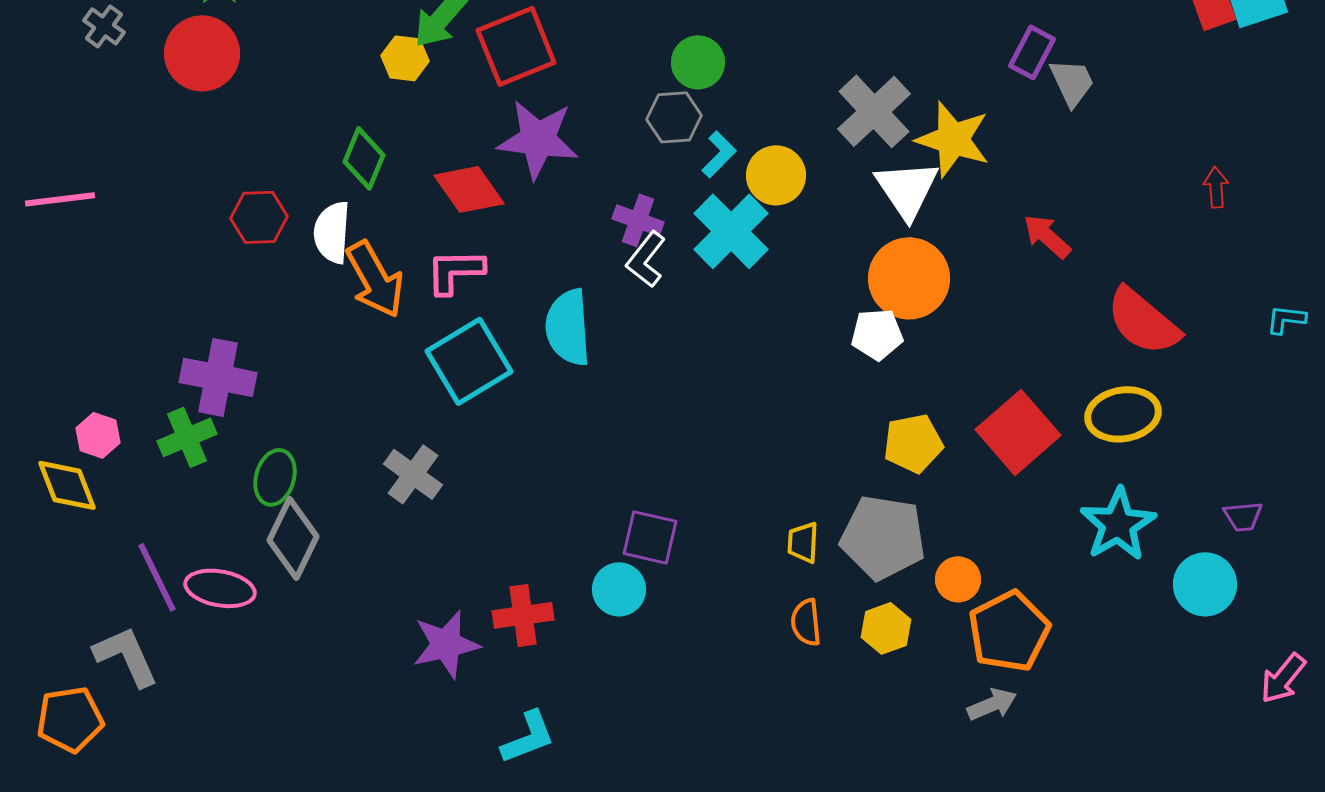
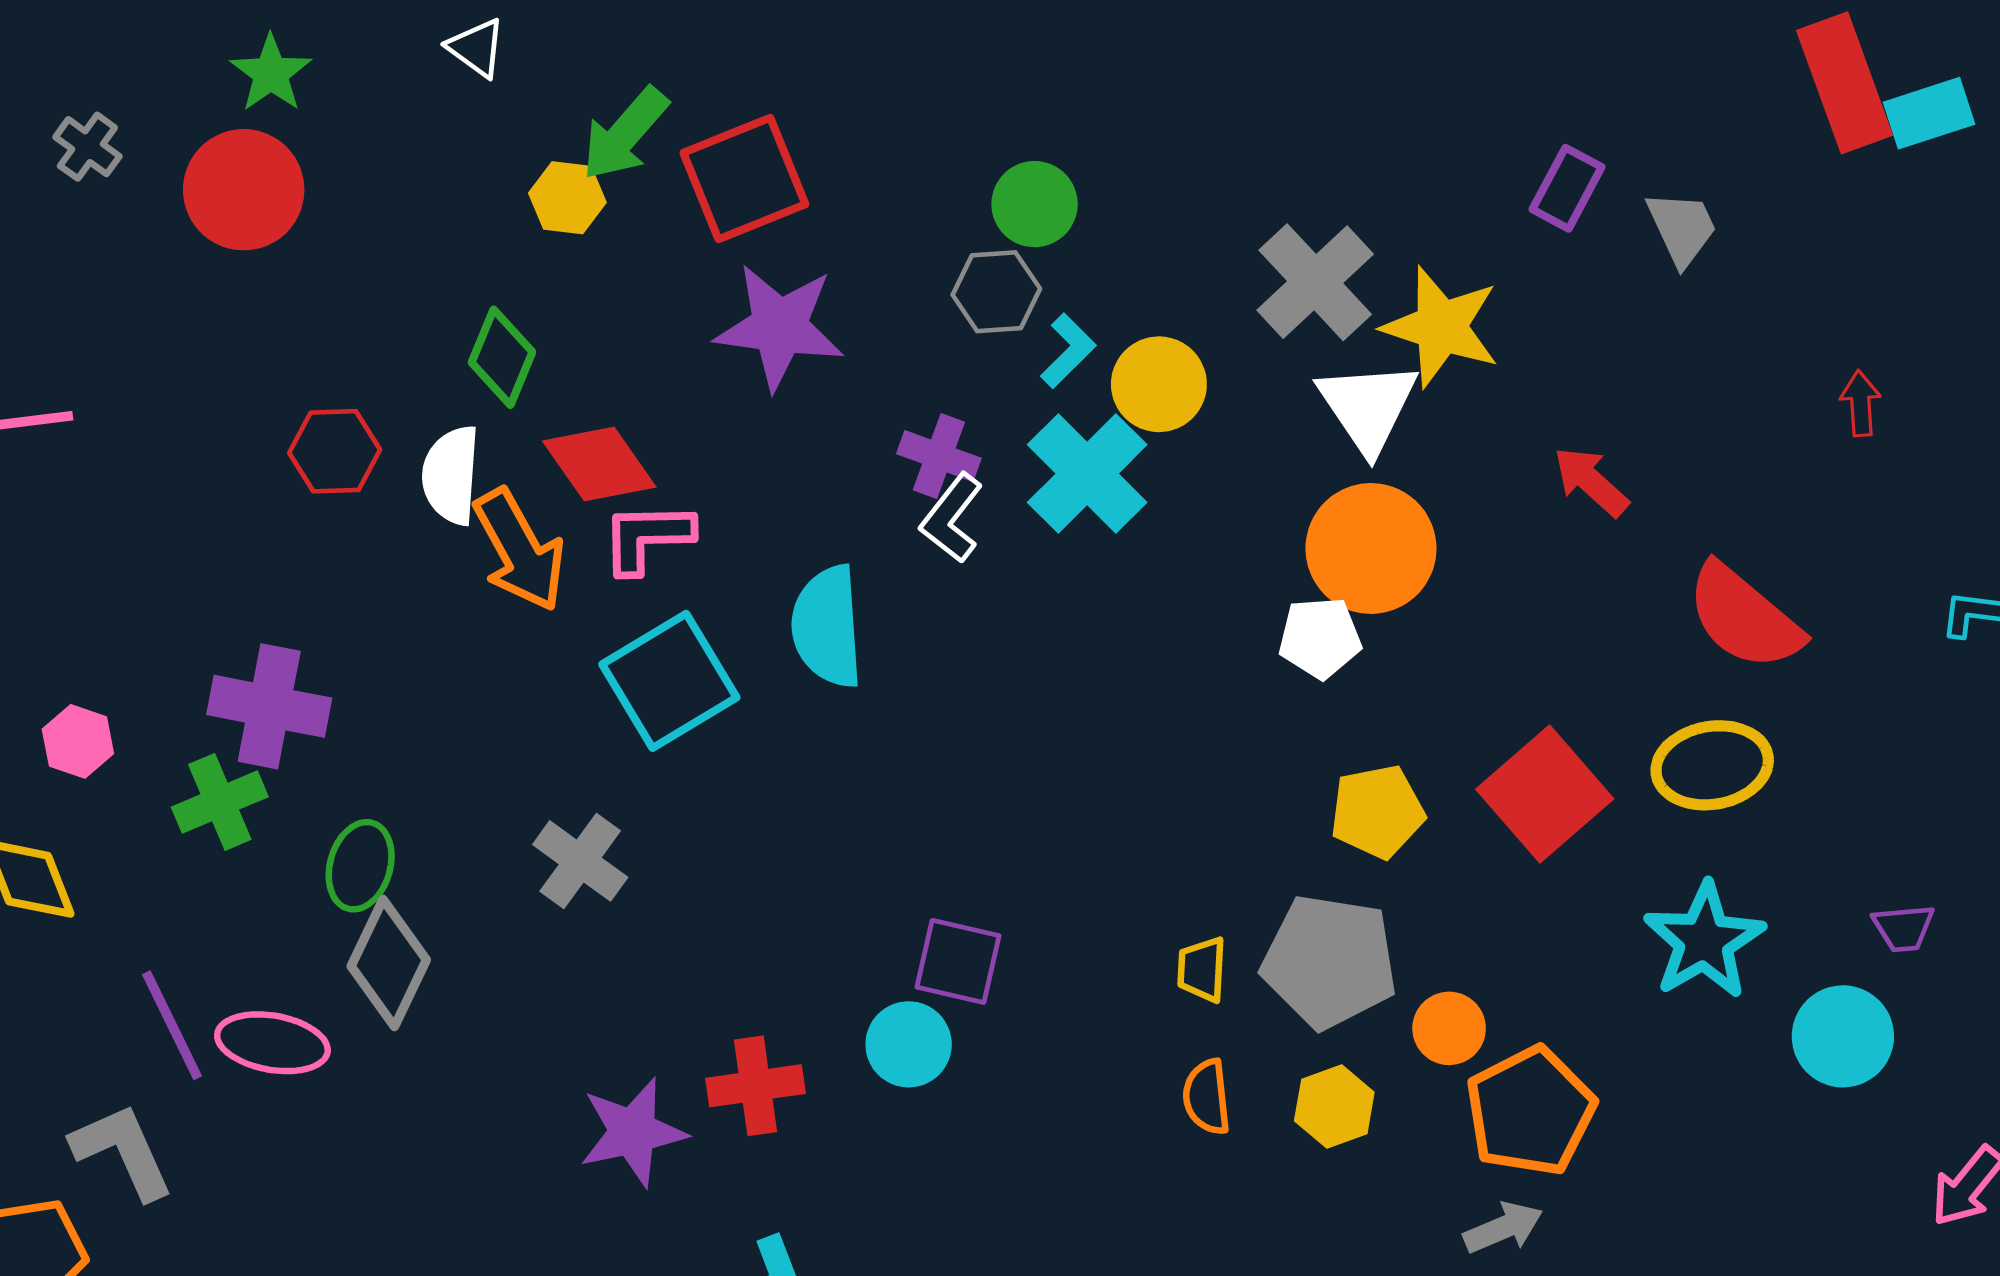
gray trapezoid: (1072, 82) -> (1682, 228), moved
red diamond: (469, 189) -> (599, 464), moved
pink hexagon: (98, 435) -> (78, 741), moved

